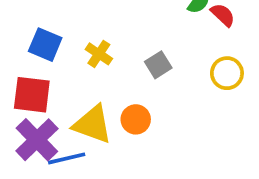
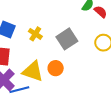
gray square: (158, 65) -> (67, 39), size x1.5

